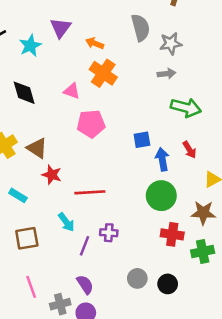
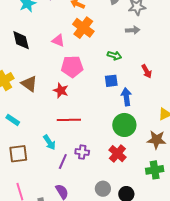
green arrow: (186, 108) -> (114, 56), moved, size x0.6
red arrow: (190, 150) -> (147, 71), moved
red star: (52, 175) -> (61, 90), moved
red cross: (172, 234) -> (117, 154), moved, turned 30

